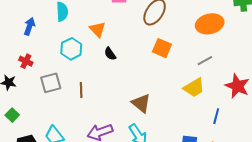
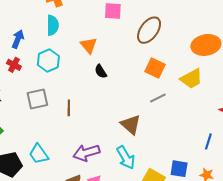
cyan hexagon: (71, 49) -> (48, 60), moved
red cross: (26, 61) -> (14, 65), moved
gray line: (205, 61) -> (158, 98), moved
yellow trapezoid: (194, 88) -> (191, 79), moved

